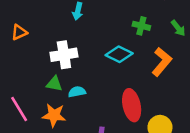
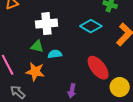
red ellipse: (132, 105) -> (98, 68), turned -30

